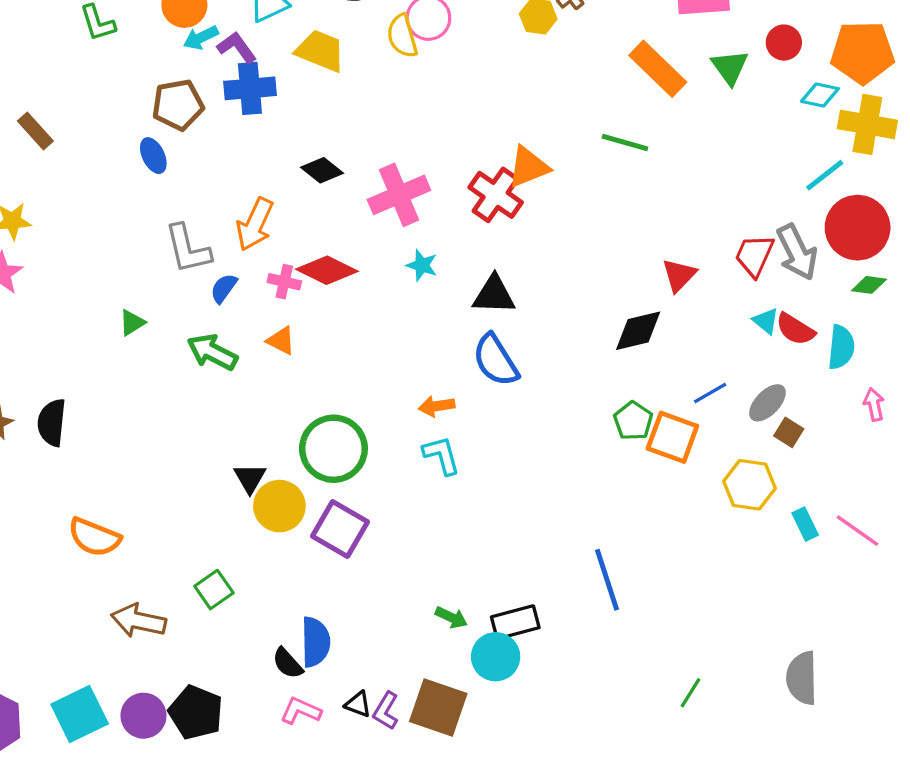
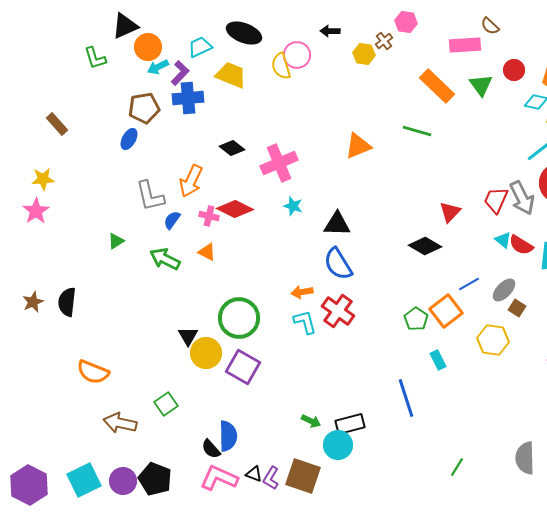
purple L-shape: (237, 47) -> (180, 73), turned 80
blue ellipse: (153, 156) -> (129, 139), turned 55
red cross: (496, 195) -> (338, 311), moved
black diamond: (638, 331) -> (425, 246), turned 44
green pentagon: (633, 421) -> (416, 319), moved
orange square: (672, 437) -> (446, 311), turned 32
cyan rectangle: (805, 524) -> (438, 360), moved
pink L-shape: (301, 711) -> (219, 478), size x1.5

